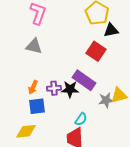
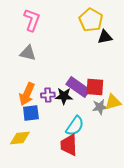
red square: (96, 51) -> (95, 87), moved, turned -30
orange arrow: (33, 87) -> (27, 94), size x1.6
cyan semicircle: (81, 119) -> (75, 126), size x1.5

